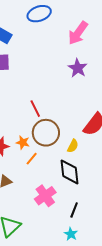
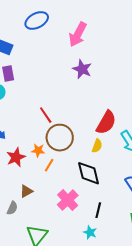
yellow semicircle: (73, 146) -> (97, 146), moved
cyan star: (71, 234) -> (90, 232), moved

